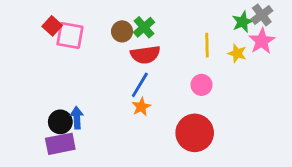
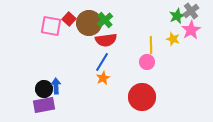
red square: (52, 26) -> (69, 19), moved
brown circle: (122, 31) -> (89, 23), size x1.6
yellow line: (207, 45) -> (151, 45), moved

